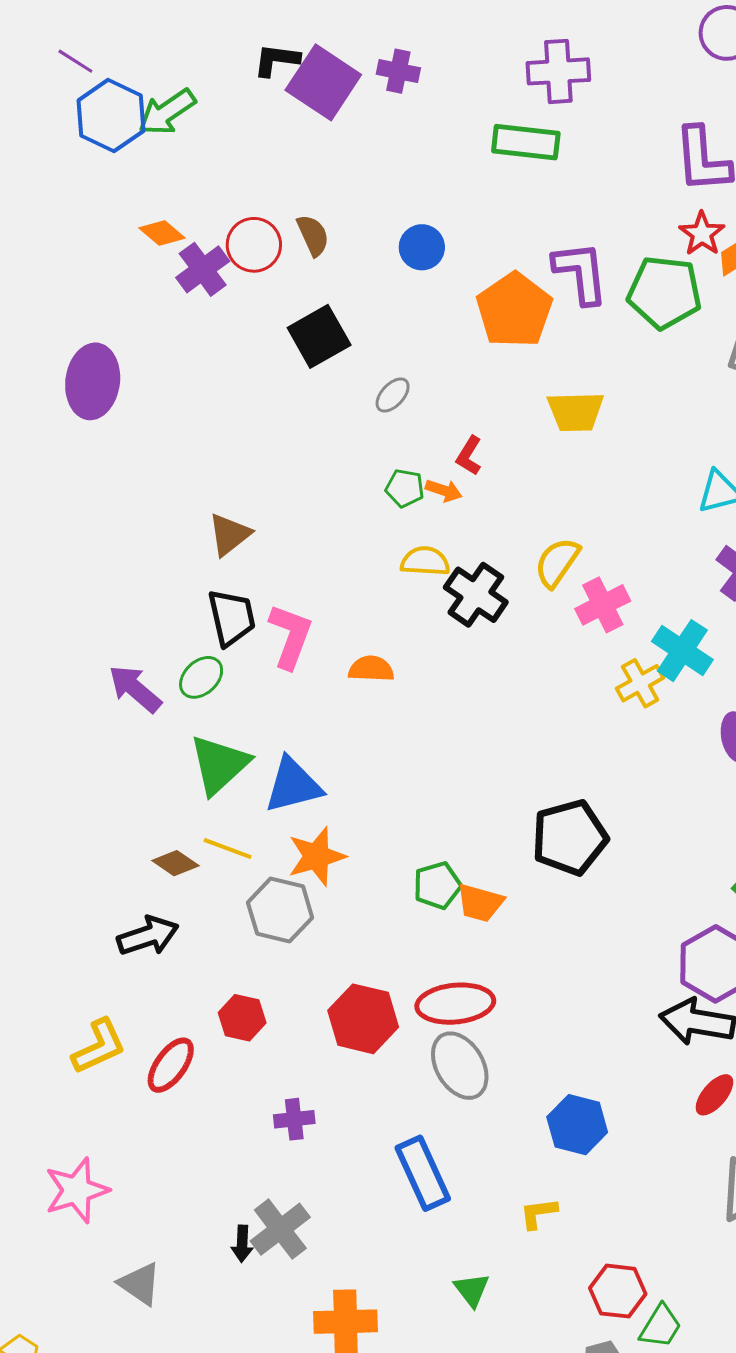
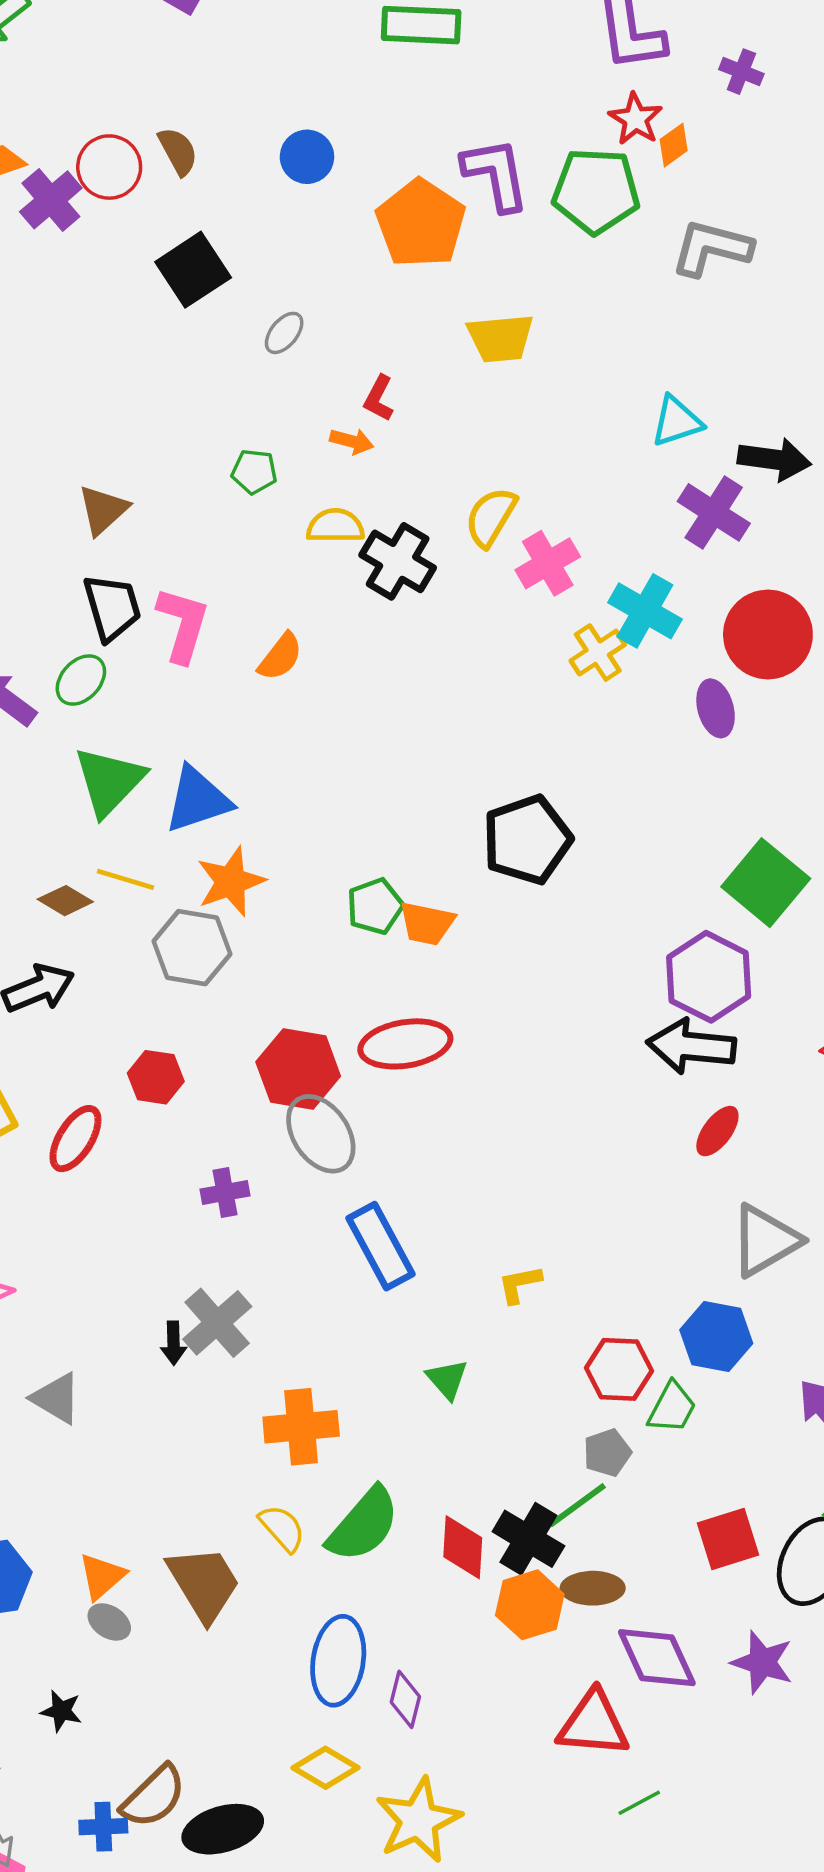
green pentagon: (405, 488) -> (254, 472), moved
orange semicircle: (371, 669) -> (280, 657), turned 129
gray ellipse: (460, 1066) -> (321, 1134), moved
blue hexagon: (577, 1125) -> (716, 1337), moved

